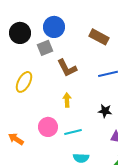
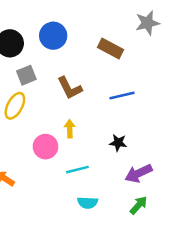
gray square: (45, 48) -> (26, 75), moved
pink circle: (48, 127) -> (46, 147), moved

